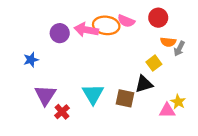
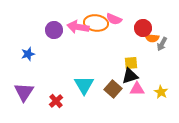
red circle: (158, 18) -> (143, 28), moved
yellow square: (154, 63) -> (131, 63), moved, turned 32
purple triangle: (45, 95) -> (24, 92), moved
brown square: (125, 98) -> (113, 89), turned 30
pink triangle: (167, 111) -> (137, 89), moved

